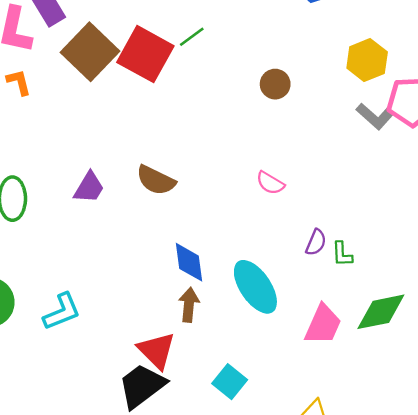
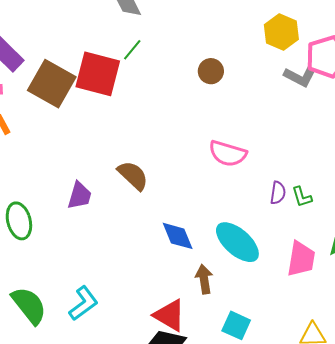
brown semicircle: (156, 180) -> (133, 175), turned -148
pink semicircle: (270, 183) -> (228, 154), size x1.5
brown arrow: (189, 305) -> (204, 279), moved

